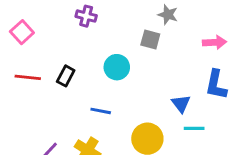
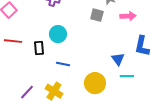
pink arrow: (215, 42) -> (128, 16), moved
cyan circle: (117, 67) -> (58, 34), moved
black rectangle: (66, 76) -> (39, 48), moved, turned -32

